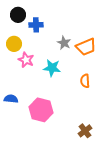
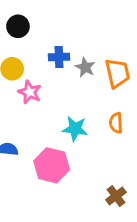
blue cross: (36, 25) -> (59, 57), moved
orange trapezoid: (86, 47) -> (117, 73), turned -80
cyan star: (52, 68) -> (75, 129), moved

